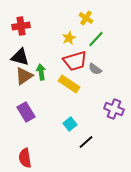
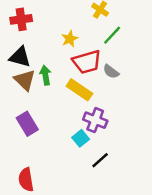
yellow star: (69, 38) -> (70, 39), moved
brown triangle: (24, 76) -> (25, 80), turned -42
purple cross: (114, 109) -> (95, 120), moved

